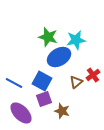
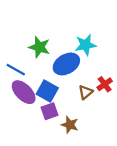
green star: (48, 37) -> (39, 47), moved
blue line: (14, 83) -> (16, 70), moved
purple ellipse: (21, 113) -> (24, 92), moved

